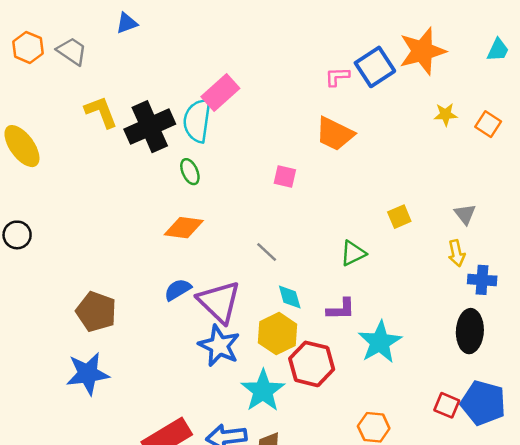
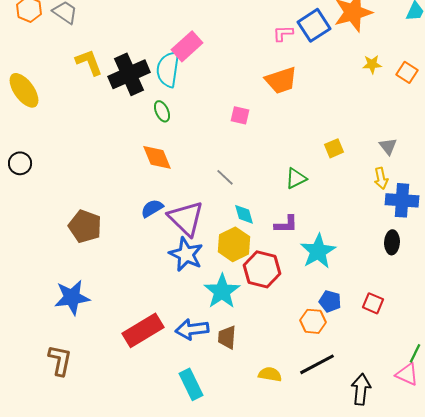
orange trapezoid: (335, 134) -> (281, 80), turned -44
orange diamond: (184, 228) -> (157, 157), turned 60
blue cross: (482, 280) -> (402, 200), size x1.4
black ellipse: (470, 331) -> (392, 242), size x0.7
blue star: (88, 374) -> (72, 297), moved
blue pentagon: (483, 403) -> (330, 301), moved, size x0.6

